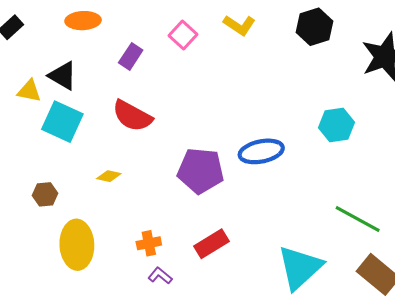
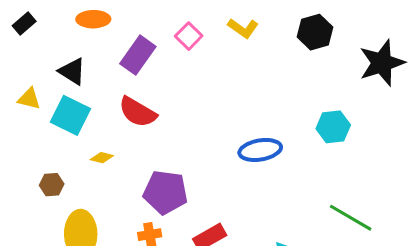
purple rectangle: (131, 56) -> (138, 55), size x1.5
yellow triangle: (29, 91) -> (29, 99), moved
purple pentagon: (201, 171) -> (165, 192), moved
yellow diamond: (109, 176) -> (102, 158), moved

